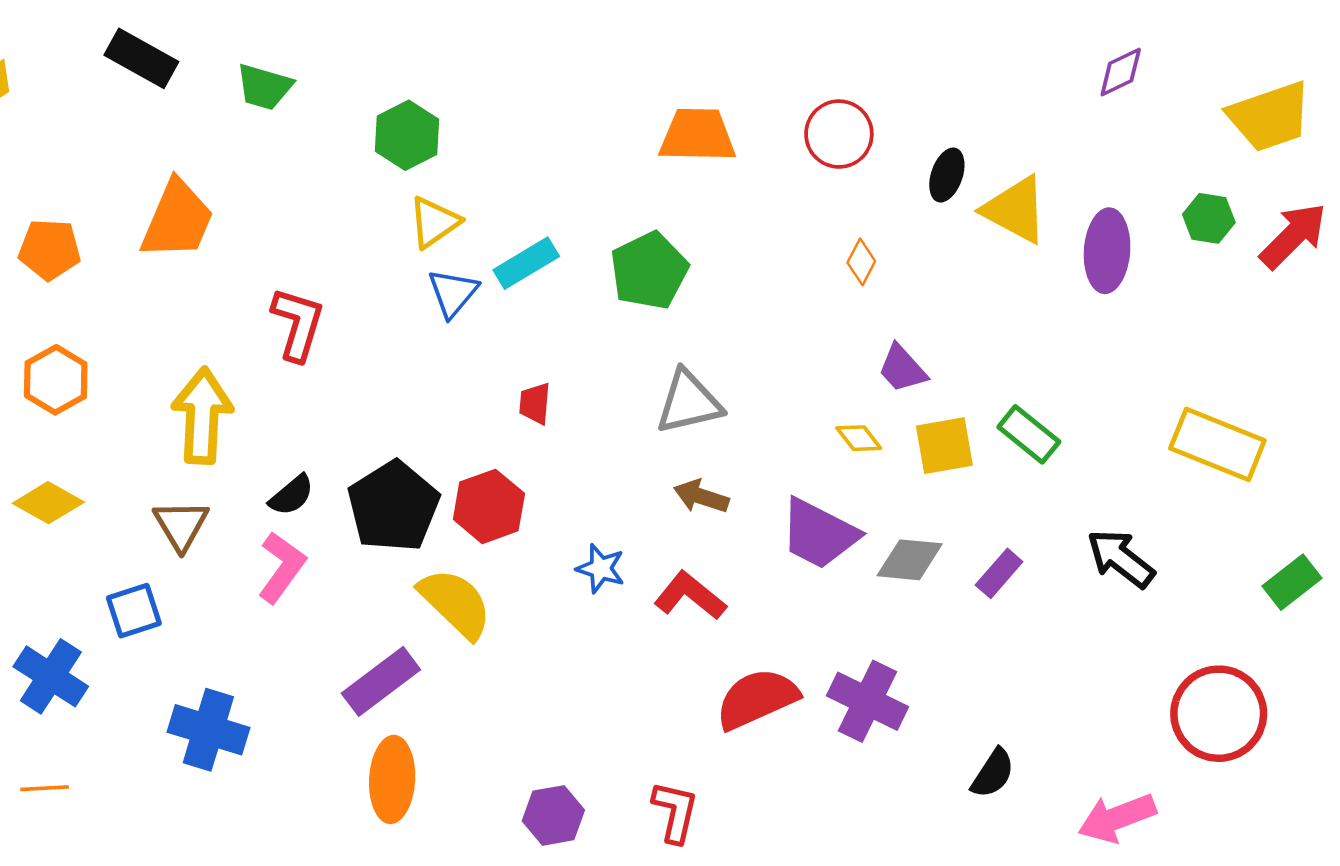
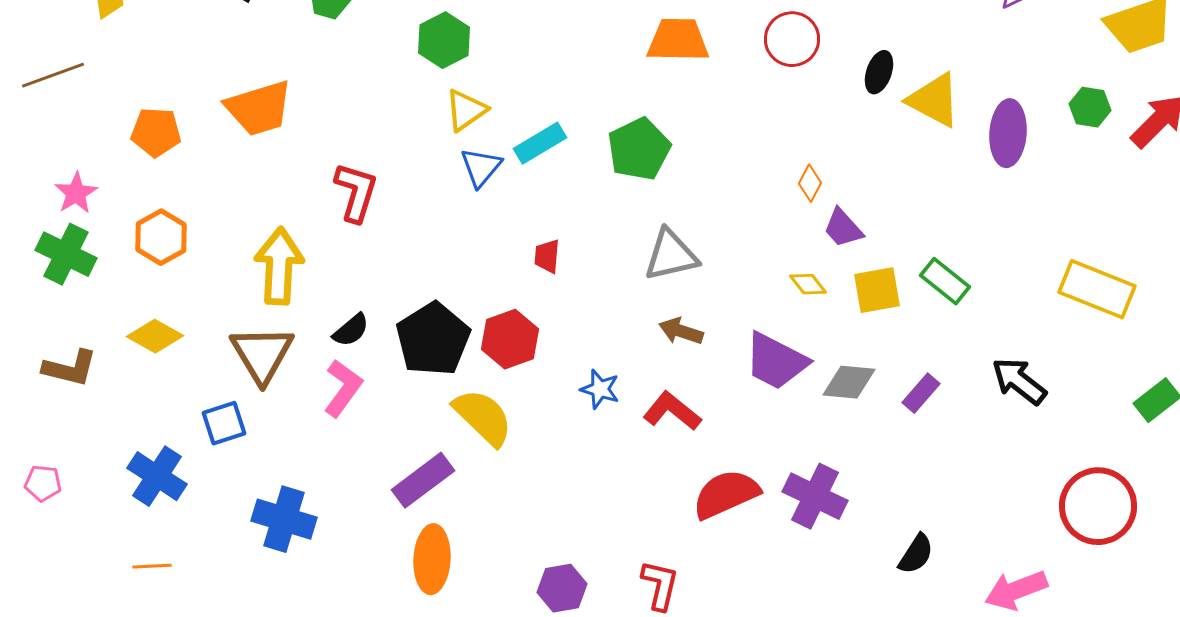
orange trapezoid: (177, 220) -> (259, 108), turned 50
orange diamond: (861, 262) -> (810, 183), moved
brown triangle: (181, 525) -> (262, 354), size x1.4

